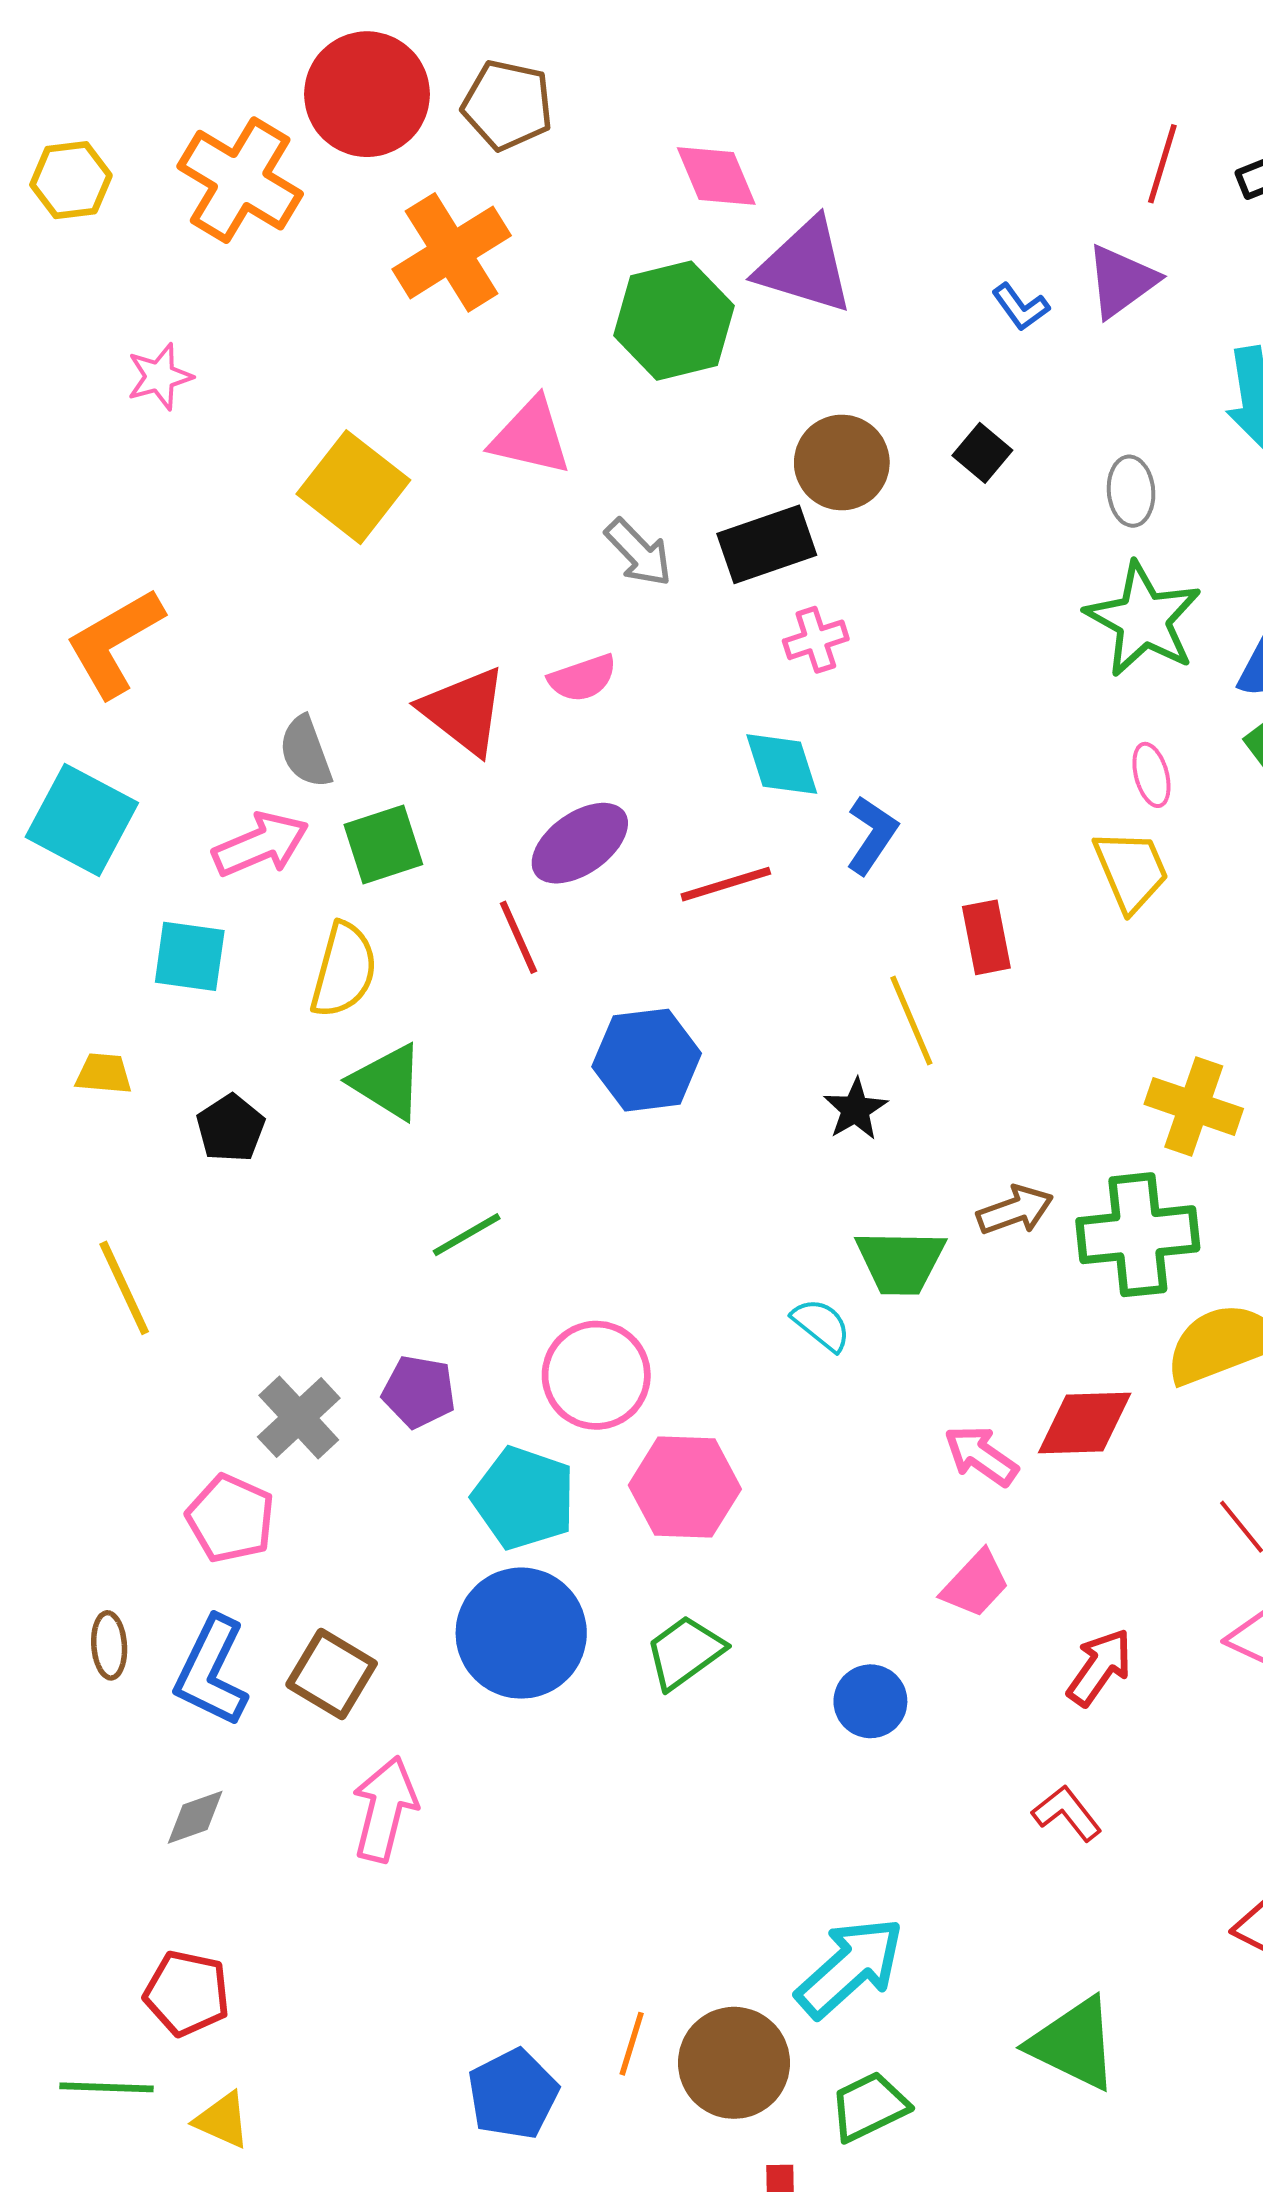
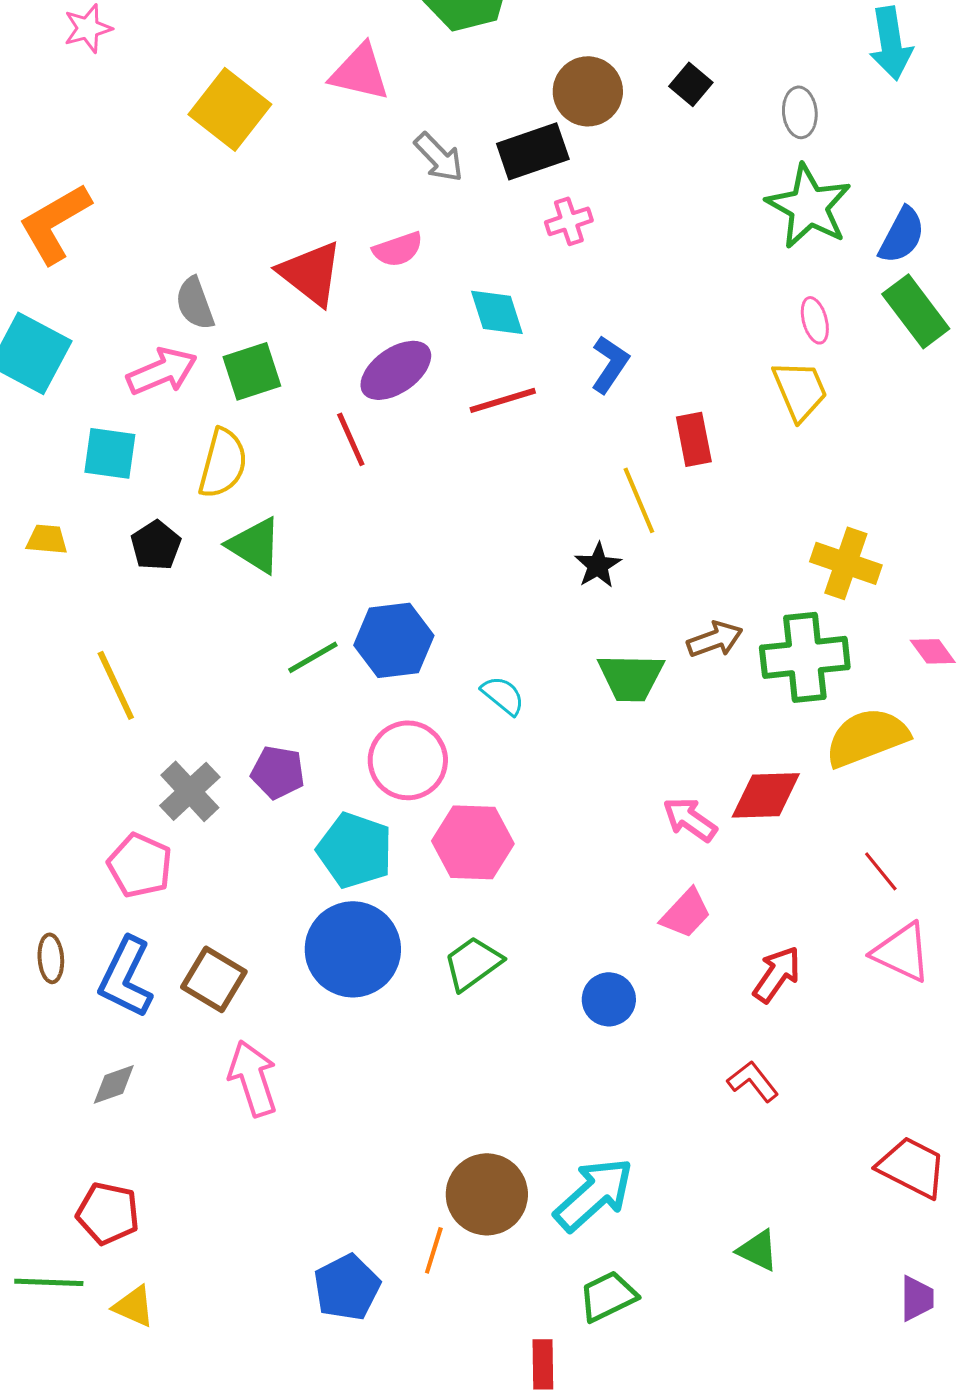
cyan diamond: (782, 764) -> (497, 312), moved
blue hexagon: (647, 1060) -> (394, 640), moved
black pentagon: (231, 1128) -> (156, 545), moved
yellow line: (124, 1288) -> (116, 685), moved
cyan semicircle: (821, 1325) -> (503, 695), moved
pink arrow: (385, 1809) -> (253, 1078), turned -32
green triangle: (1074, 2044) -> (758, 1250), size x0.6
brown circle: (734, 2063) -> (487, 1194), moved

